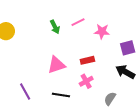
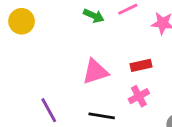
green arrow: (55, 27) -> (94, 16), turned -40

